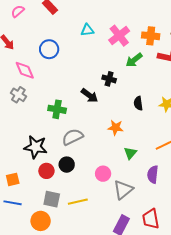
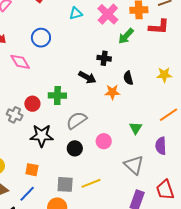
gray cross: (18, 95) -> (15, 115), moved
black semicircle: (138, 103) -> (128, 78), moved
orange star: (116, 128) -> (112, 92), moved
red circle: (46, 171) -> (32, 104), moved
pink circle: (103, 174) -> (104, 141), moved
orange square: (13, 179) -> (32, 170), moved, turned 32
gray triangle: (123, 190) -> (134, 165), turned -30
blue line: (13, 203) -> (27, 194), turned -48

